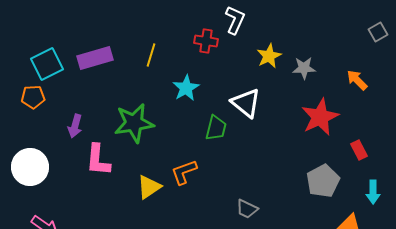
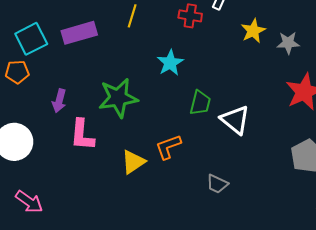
yellow line: (151, 55) -> (132, 16), moved
white triangle: (246, 103) -> (235, 120), moved
gray trapezoid: (247, 209) -> (217, 184), moved

